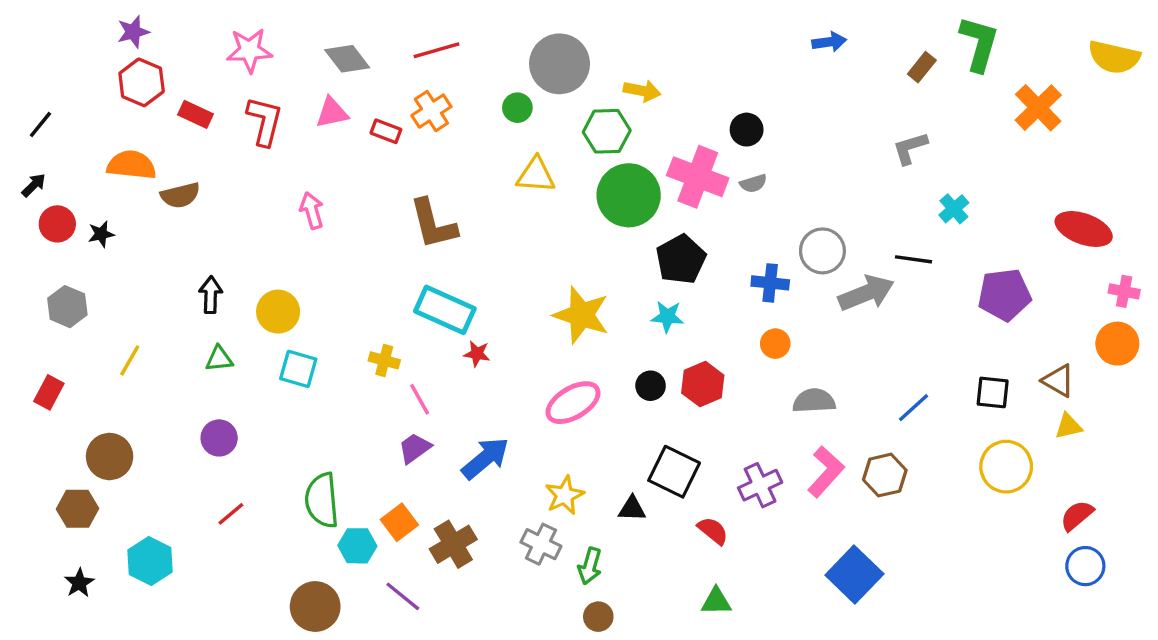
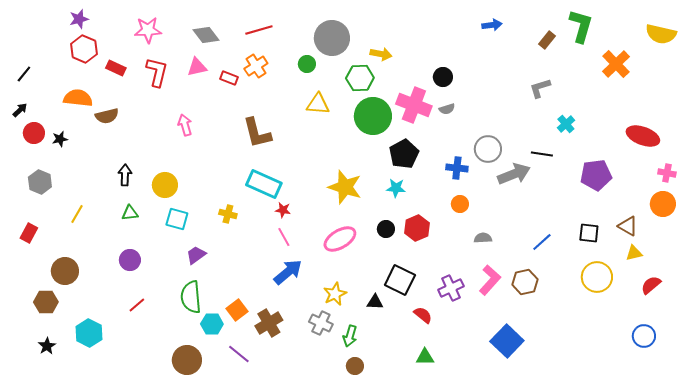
pink line: (420, 399) -> (284, 237), moved
gray semicircle: (814, 401) -> (483, 238), size x0.7
purple trapezoid: (415, 448) -> (196, 255), moved
red semicircle: (1077, 515) -> (651, 285), moved

